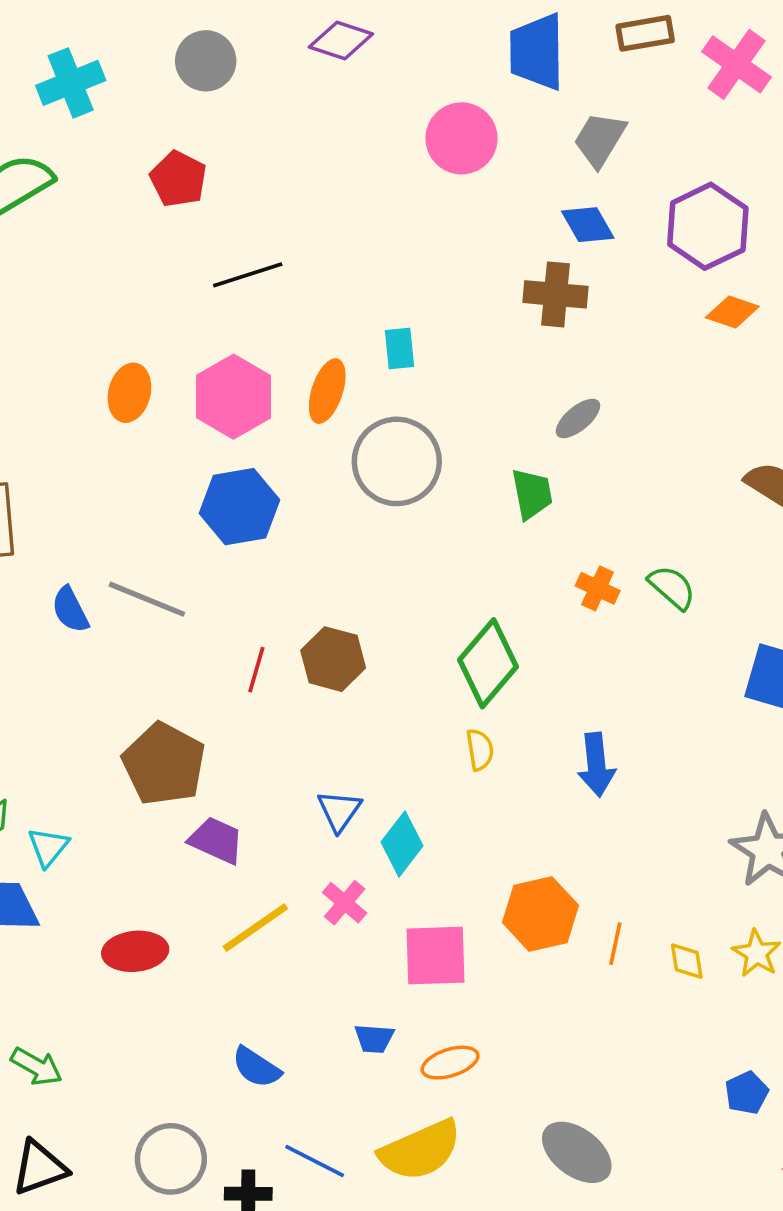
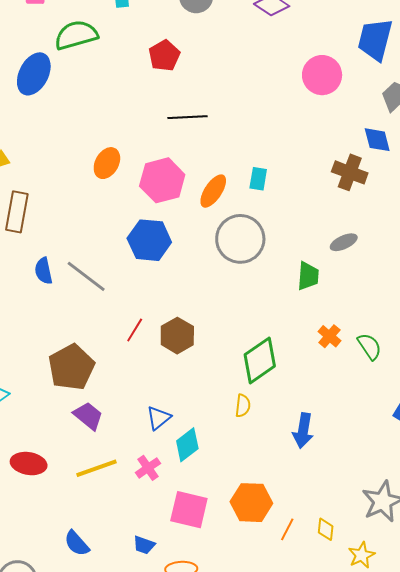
yellow diamond: (687, 961) -> (326, 529), moved

